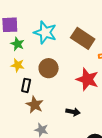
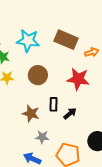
black rectangle: (26, 85) -> (53, 104), moved
black arrow: (73, 112) -> (70, 114), turned -40

